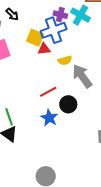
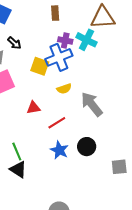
red triangle: (44, 49) -> (33, 108), moved
yellow semicircle: (65, 60) -> (64, 89), moved
black circle: (68, 104) -> (87, 147), moved

